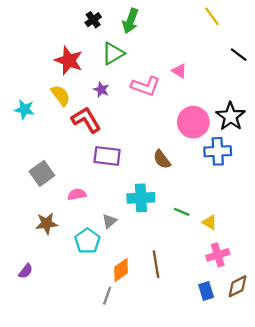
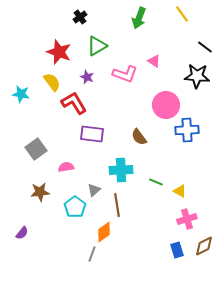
green arrow: (130, 21) -> (139, 18), moved
black star: (231, 116) -> (197, 76), moved, turned -30
brown line: (156, 264) -> (117, 205), moved

